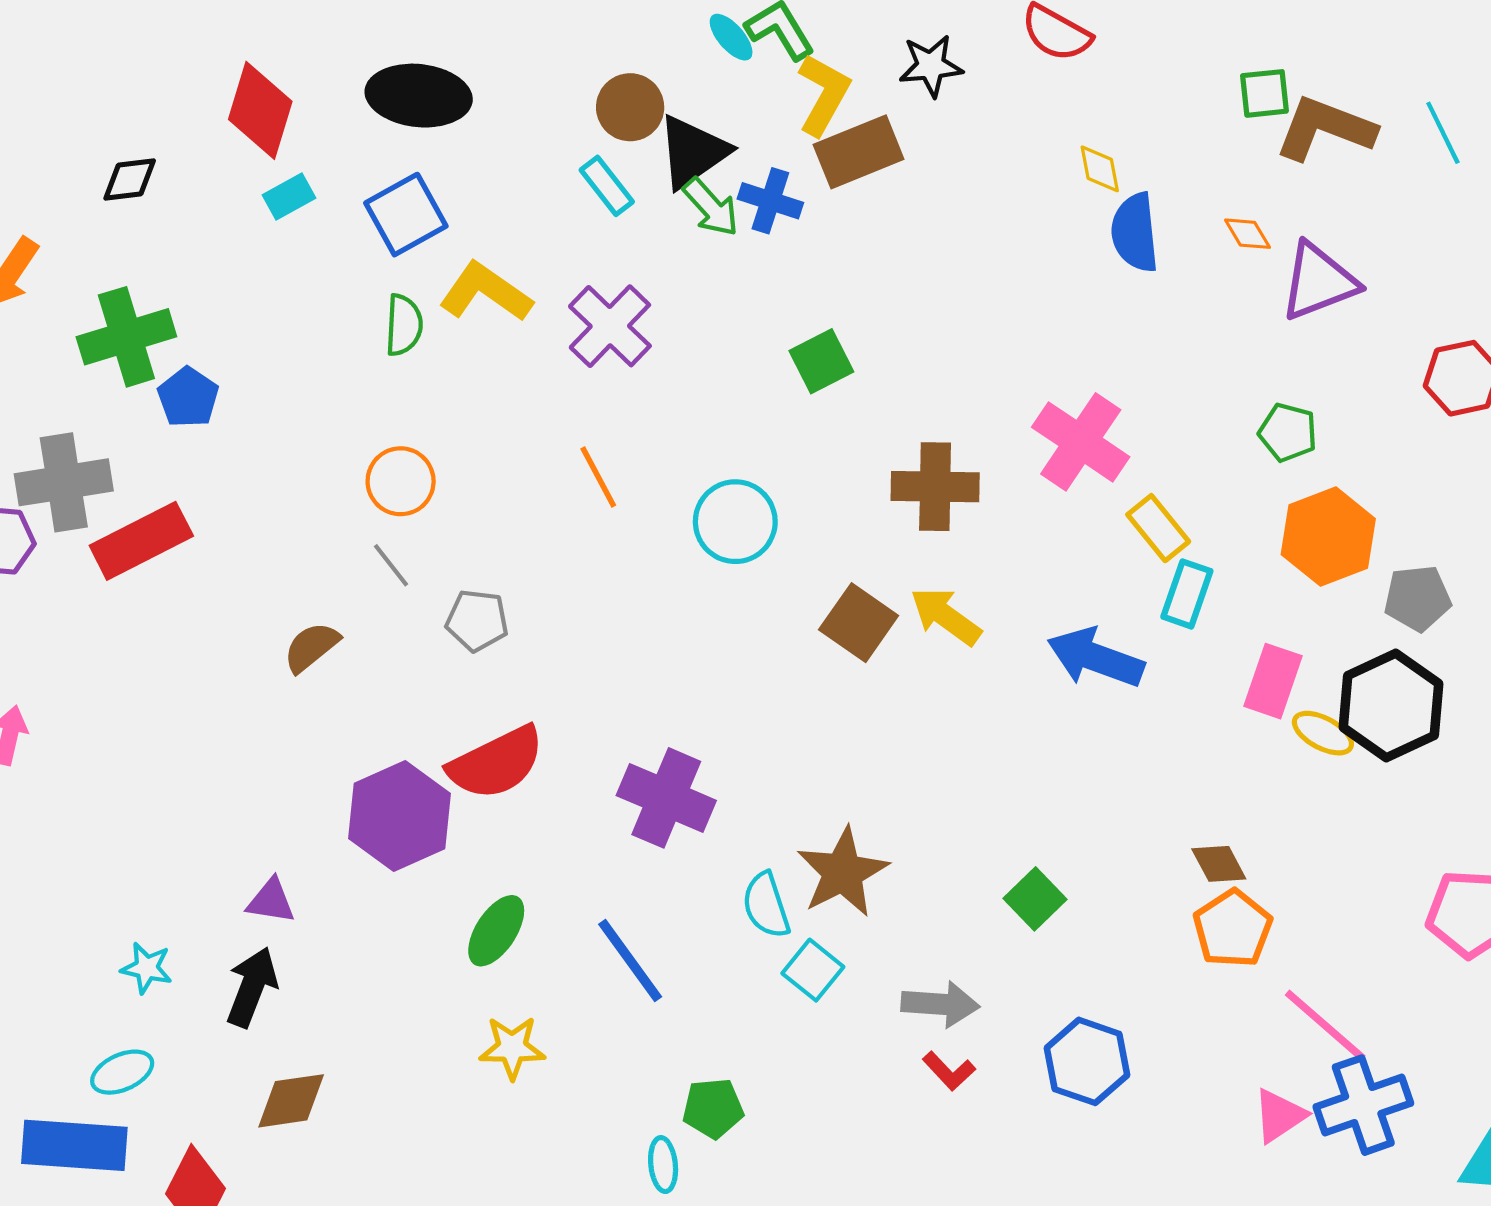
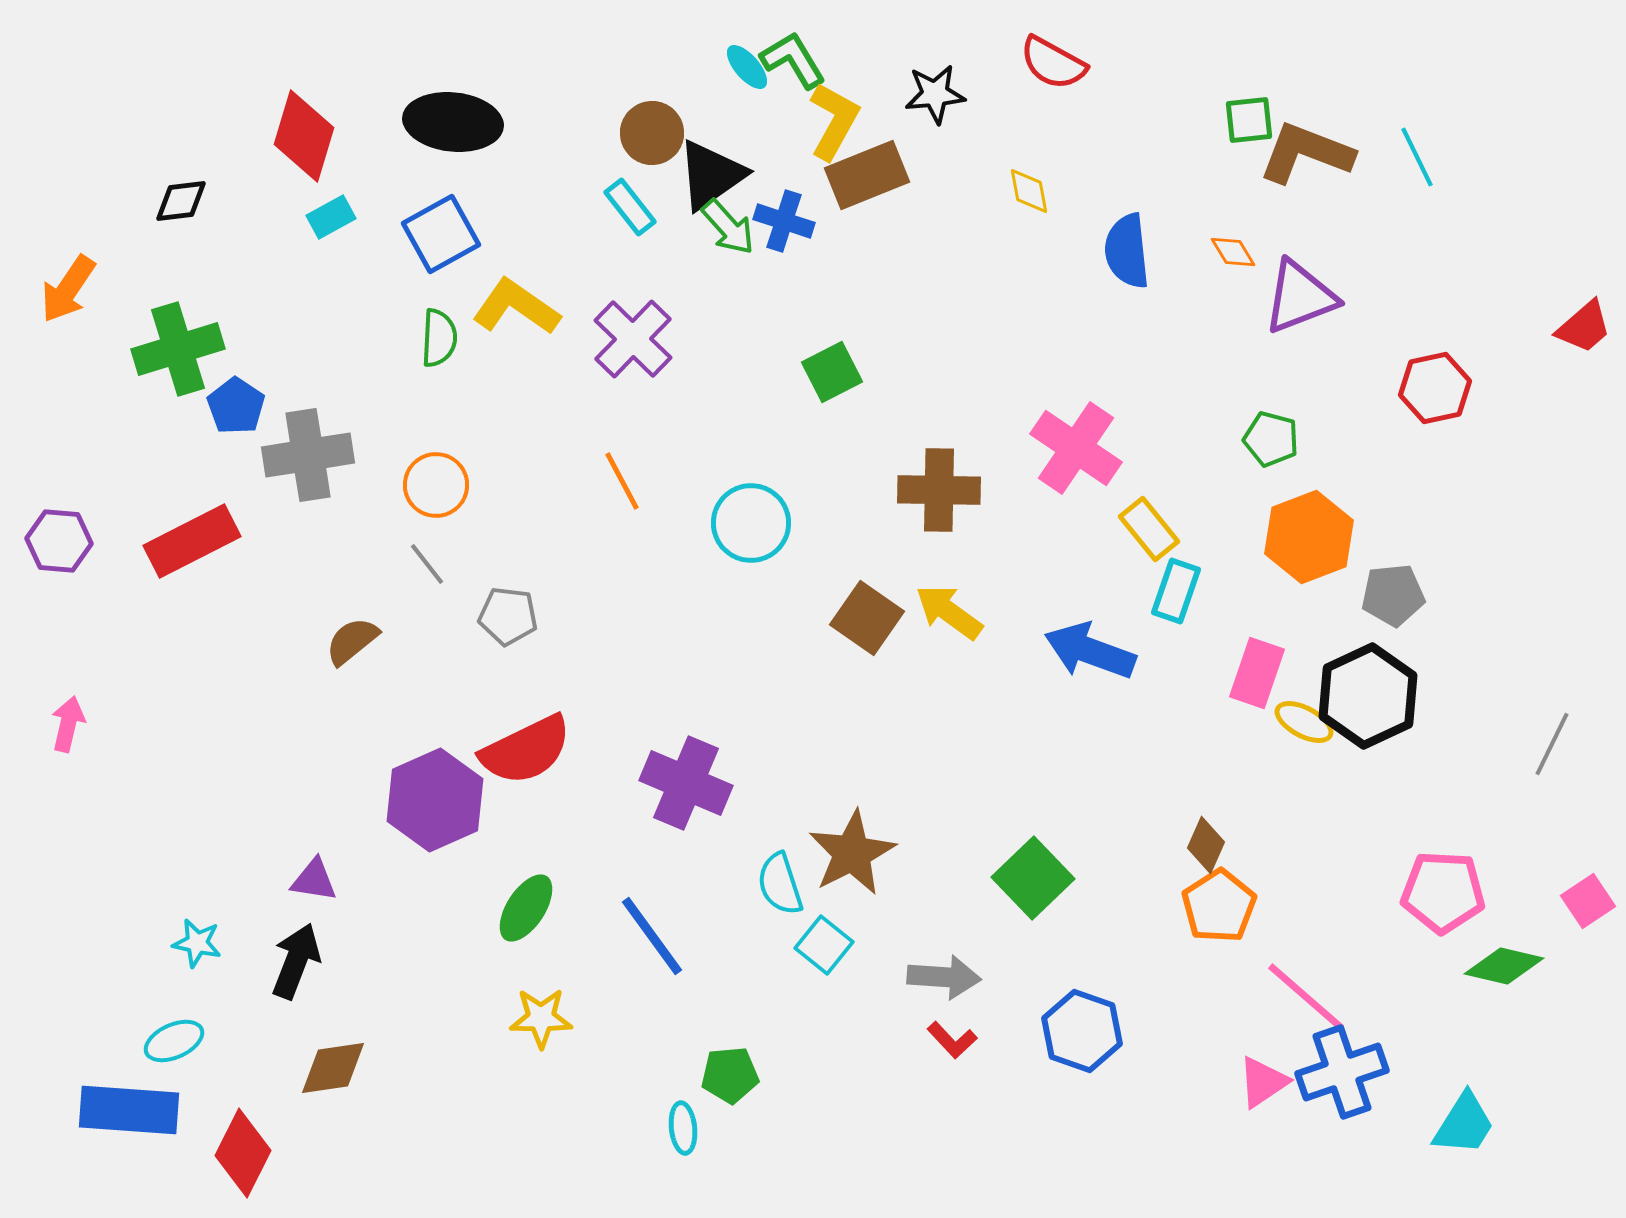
yellow diamond: (1100, 169) -> (1029, 191), moved
gray cross: (64, 482) -> (308, 455), moved
brown diamond: (1219, 864) -> (1206, 845), turned 52
green square: (1035, 899) -> (1033, 878), size x1.4

